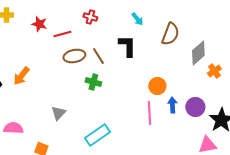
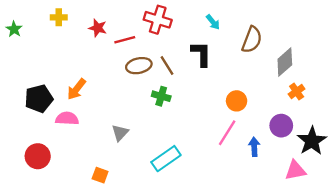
red cross: (90, 17) -> (158, 20), size x1.6
orange cross: (214, 71) -> (297, 91), moved
blue arrow: (172, 105) -> (254, 147), moved
pink line: (149, 113) -> (227, 133), turned 35
pink semicircle: (13, 128) -> (67, 119), moved

